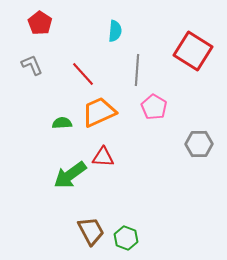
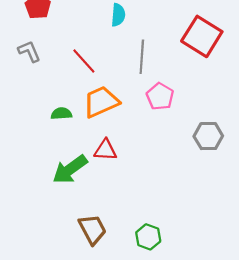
green hexagon: (126, 238) -> (148, 237), moved

